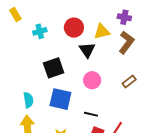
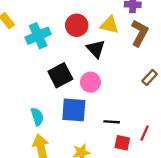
cyan cross: (40, 31) -> (38, 36), size x1.5
yellow triangle: (102, 32) -> (109, 25), turned 36
pink circle: (92, 80) -> (90, 82), moved

